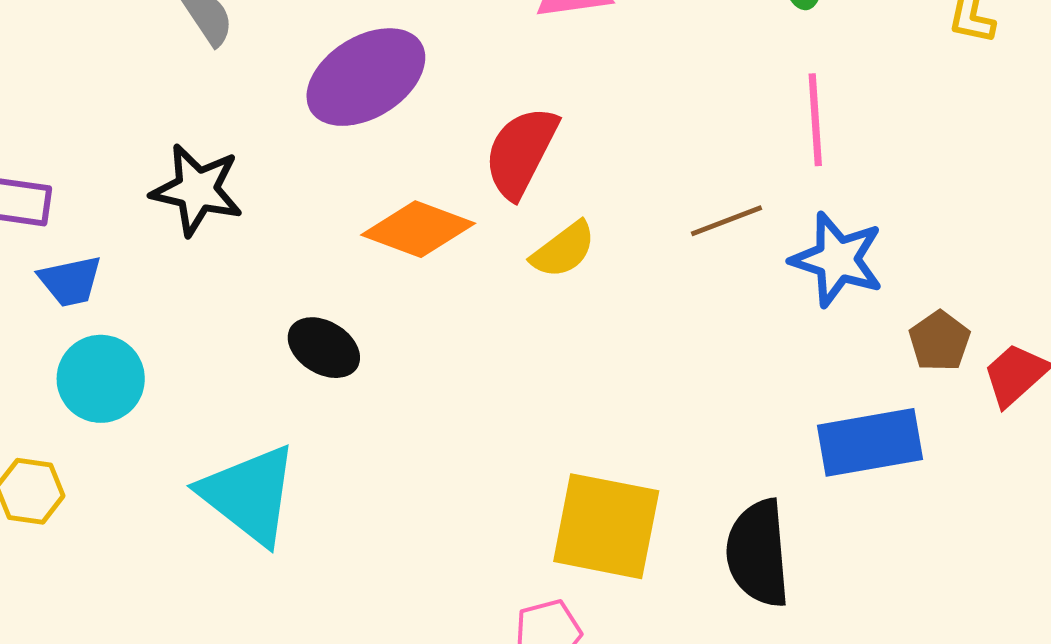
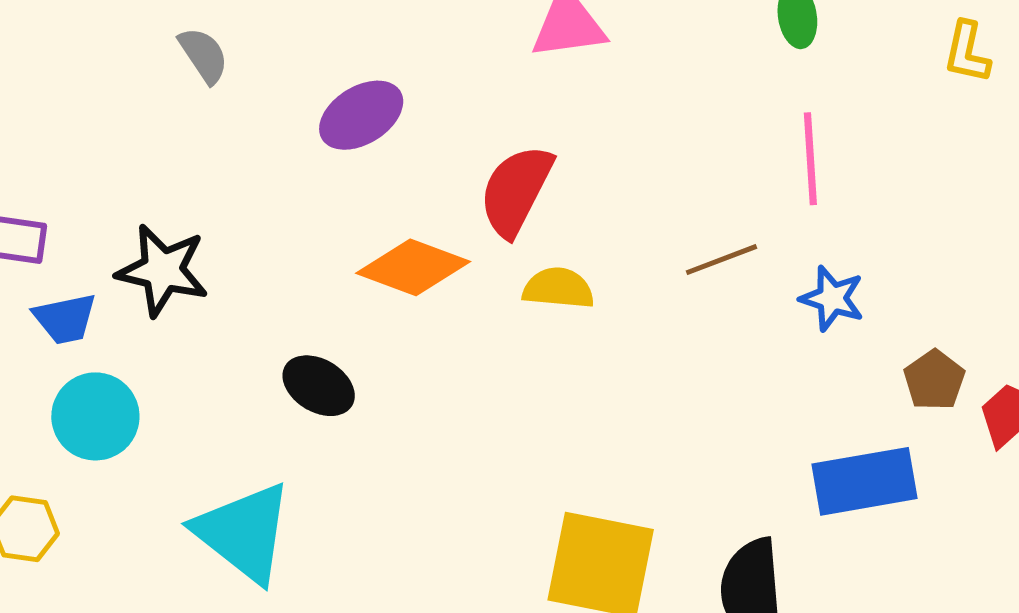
purple ellipse: (366, 77) -> (361, 115), size x0.7
black star: (197, 190) -> (162, 270), moved
yellow semicircle: (563, 250) -> (558, 288), turned -138
blue star: (837, 259) -> (832, 298), size x0.7

